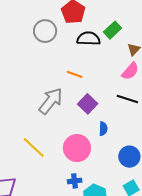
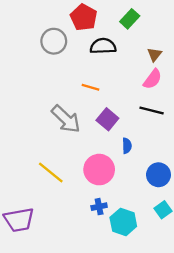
green rectangle: (113, 30) -> (130, 19), moved
gray arrow: (51, 101) -> (66, 119), turned 100

